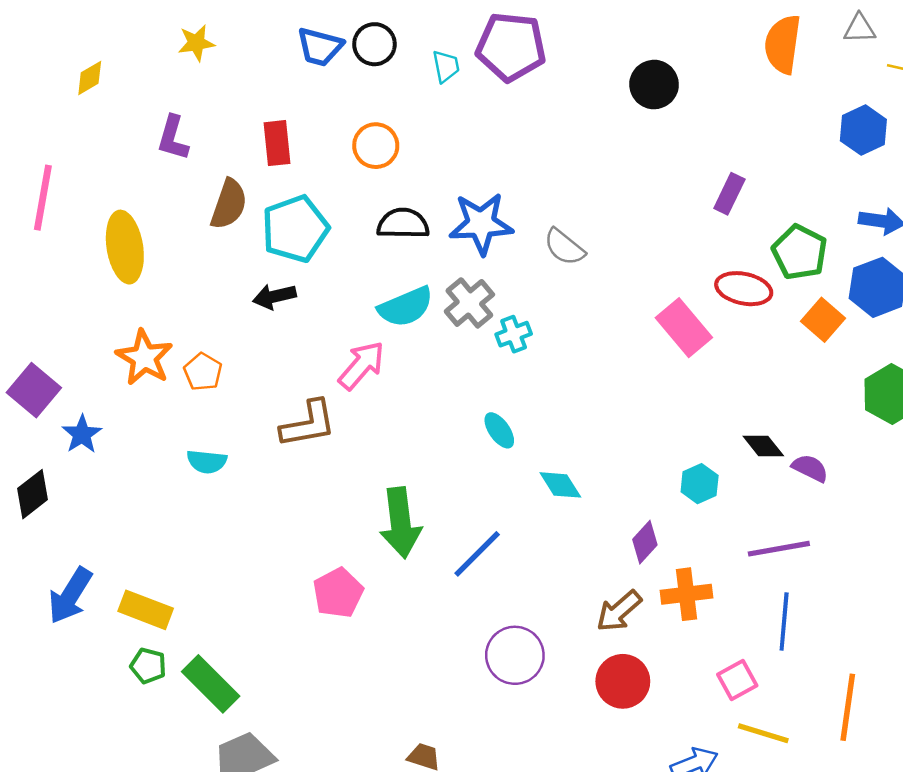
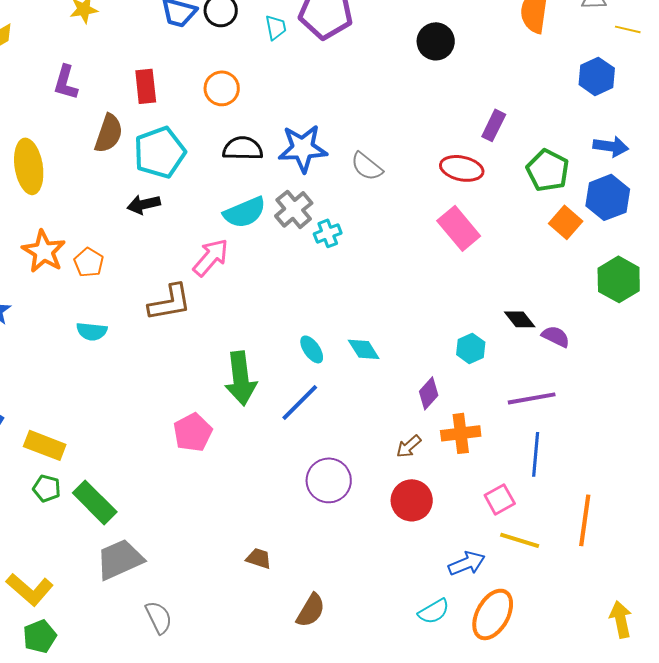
red ellipse: (744, 289) -> (462, 168), moved
cyan ellipse: (499, 430) -> (312, 349), moved
brown arrow: (619, 611) -> (409, 446), size x0.7

